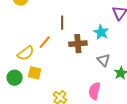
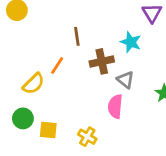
gray triangle: (104, 60) -> (126, 80), moved
yellow square: (35, 73) -> (48, 130), moved
pink semicircle: (94, 91) -> (115, 106), moved

